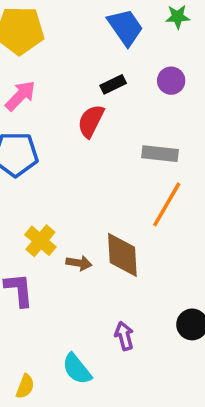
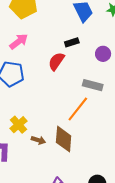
purple circle: (171, 81) -> (103, 54), moved
orange line: (167, 204) -> (78, 109), moved

